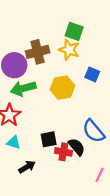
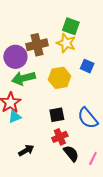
black square: (49, 139) -> (57, 115), moved
cyan triangle: (14, 142) -> (15, 117), moved, turned -40
black semicircle: (77, 147) -> (71, 153), moved
red cross: (63, 152) -> (60, 137), turned -35

